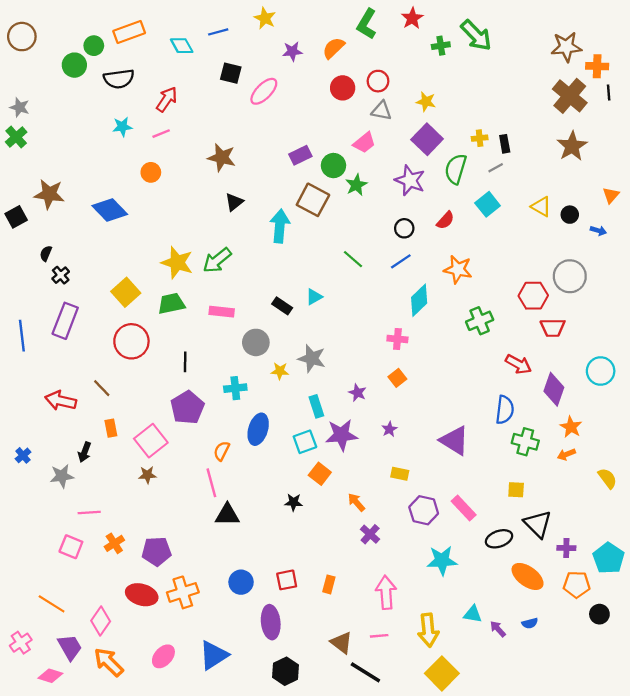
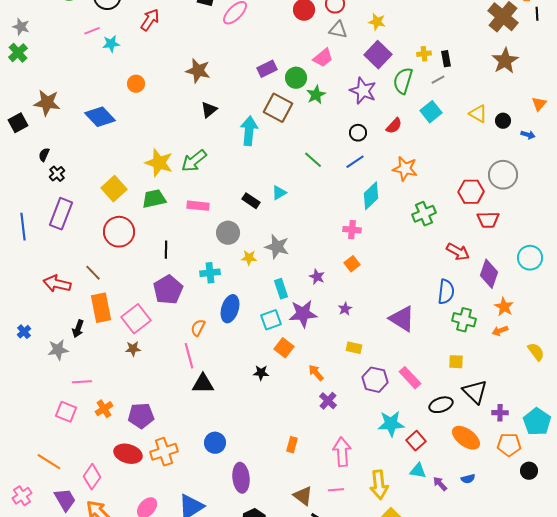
pink line: (161, 134) -> (92, 31), moved
orange rectangle: (111, 428) -> (101, 308), size x1.8
red square: (287, 580) -> (416, 441), moved, turned -30

